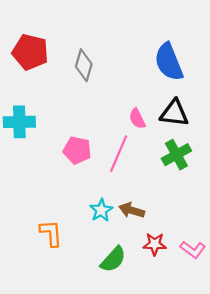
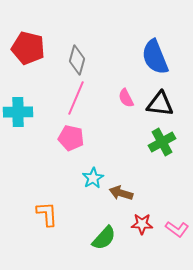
pink semicircle: (137, 119) -> (126, 98), moved
pink line: (119, 154) -> (76, 98), moved
cyan star: (101, 210) -> (93, 178), moved

